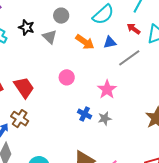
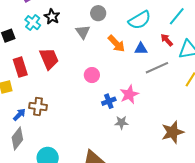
black star: (26, 27) -> (52, 17), moved
red trapezoid: (24, 87) -> (49, 59), moved
blue cross: (85, 114) -> (109, 101), moved, turned 32
brown cross: (20, 119) -> (38, 107), turned -36

